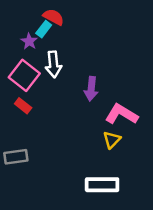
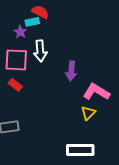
cyan rectangle: (44, 29) -> (32, 22), turned 40
pink square: (24, 75) -> (16, 60), turned -35

